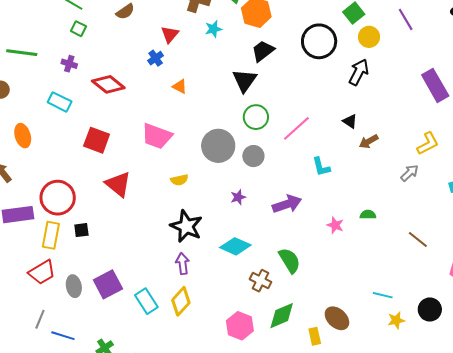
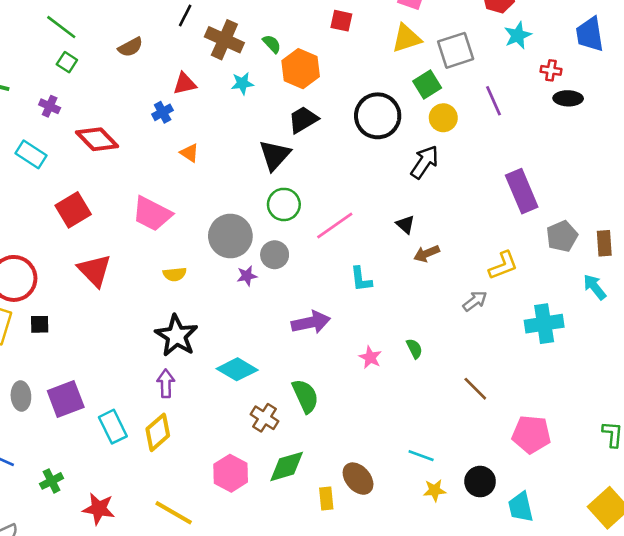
red triangle: (170, 34) -> (185, 84), turned 30
red square: (97, 140) -> (73, 210), turned 32
purple star: (238, 197) -> (247, 276), moved
green semicircle: (368, 215) -> (414, 349), turned 56

